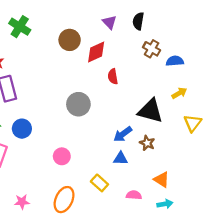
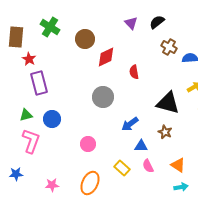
black semicircle: (138, 21) -> (157, 22), turned 42
brown circle: (70, 40) -> (85, 39), moved
red diamond: (96, 52) -> (106, 57), moved
blue arrow: (123, 134) -> (130, 124), moved
pink semicircle: (134, 195) -> (148, 166), moved, turned -120

